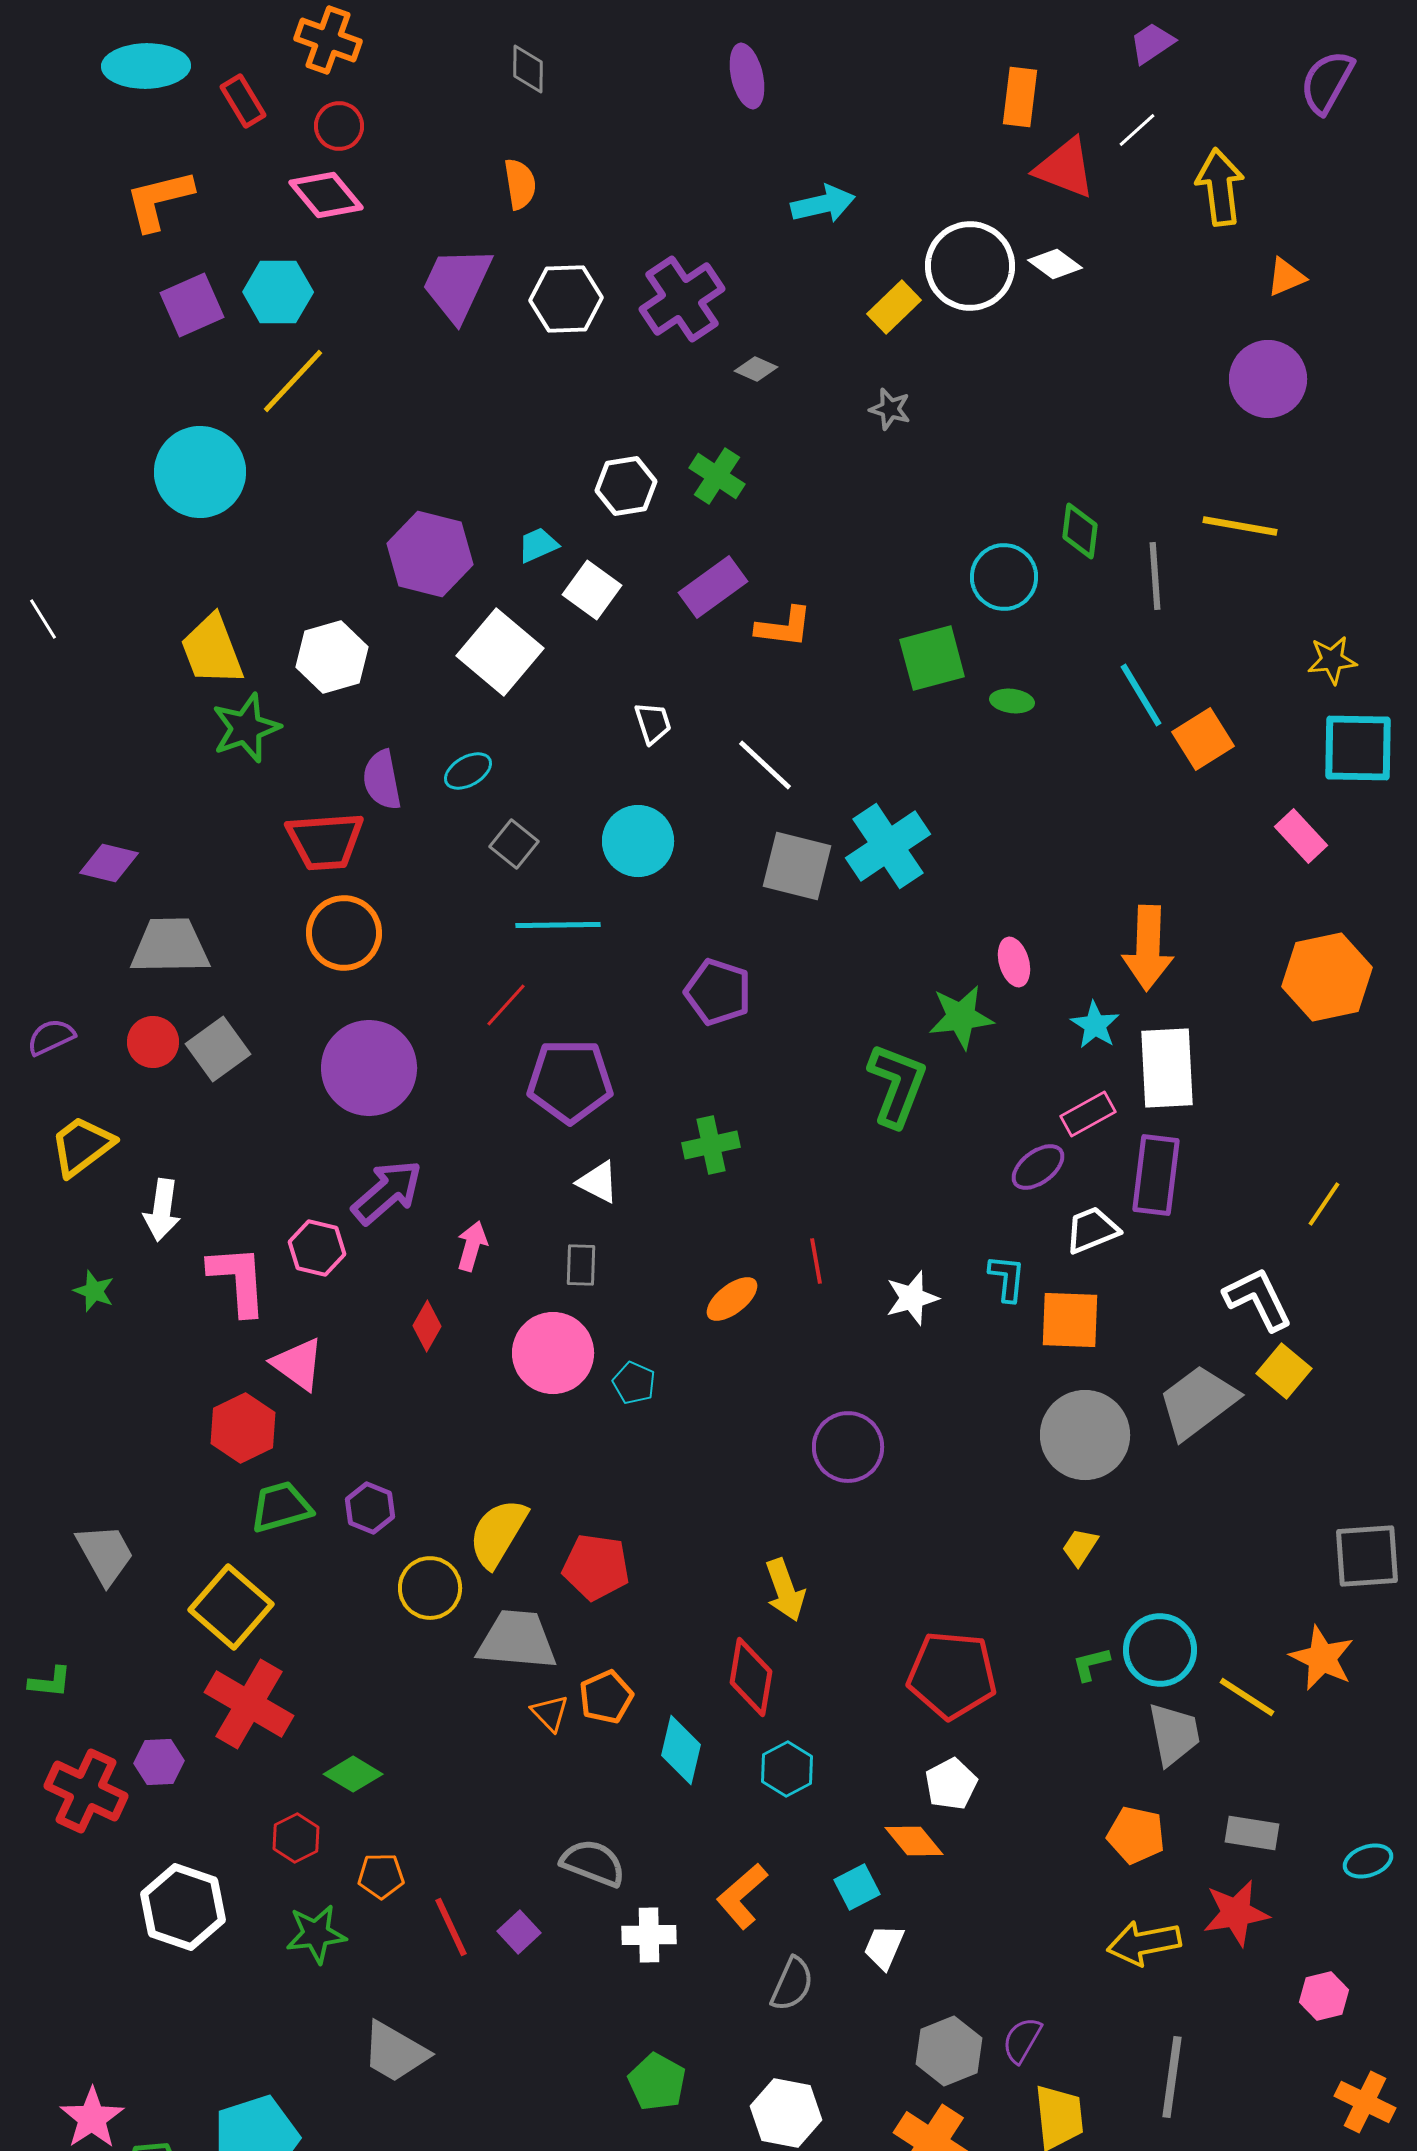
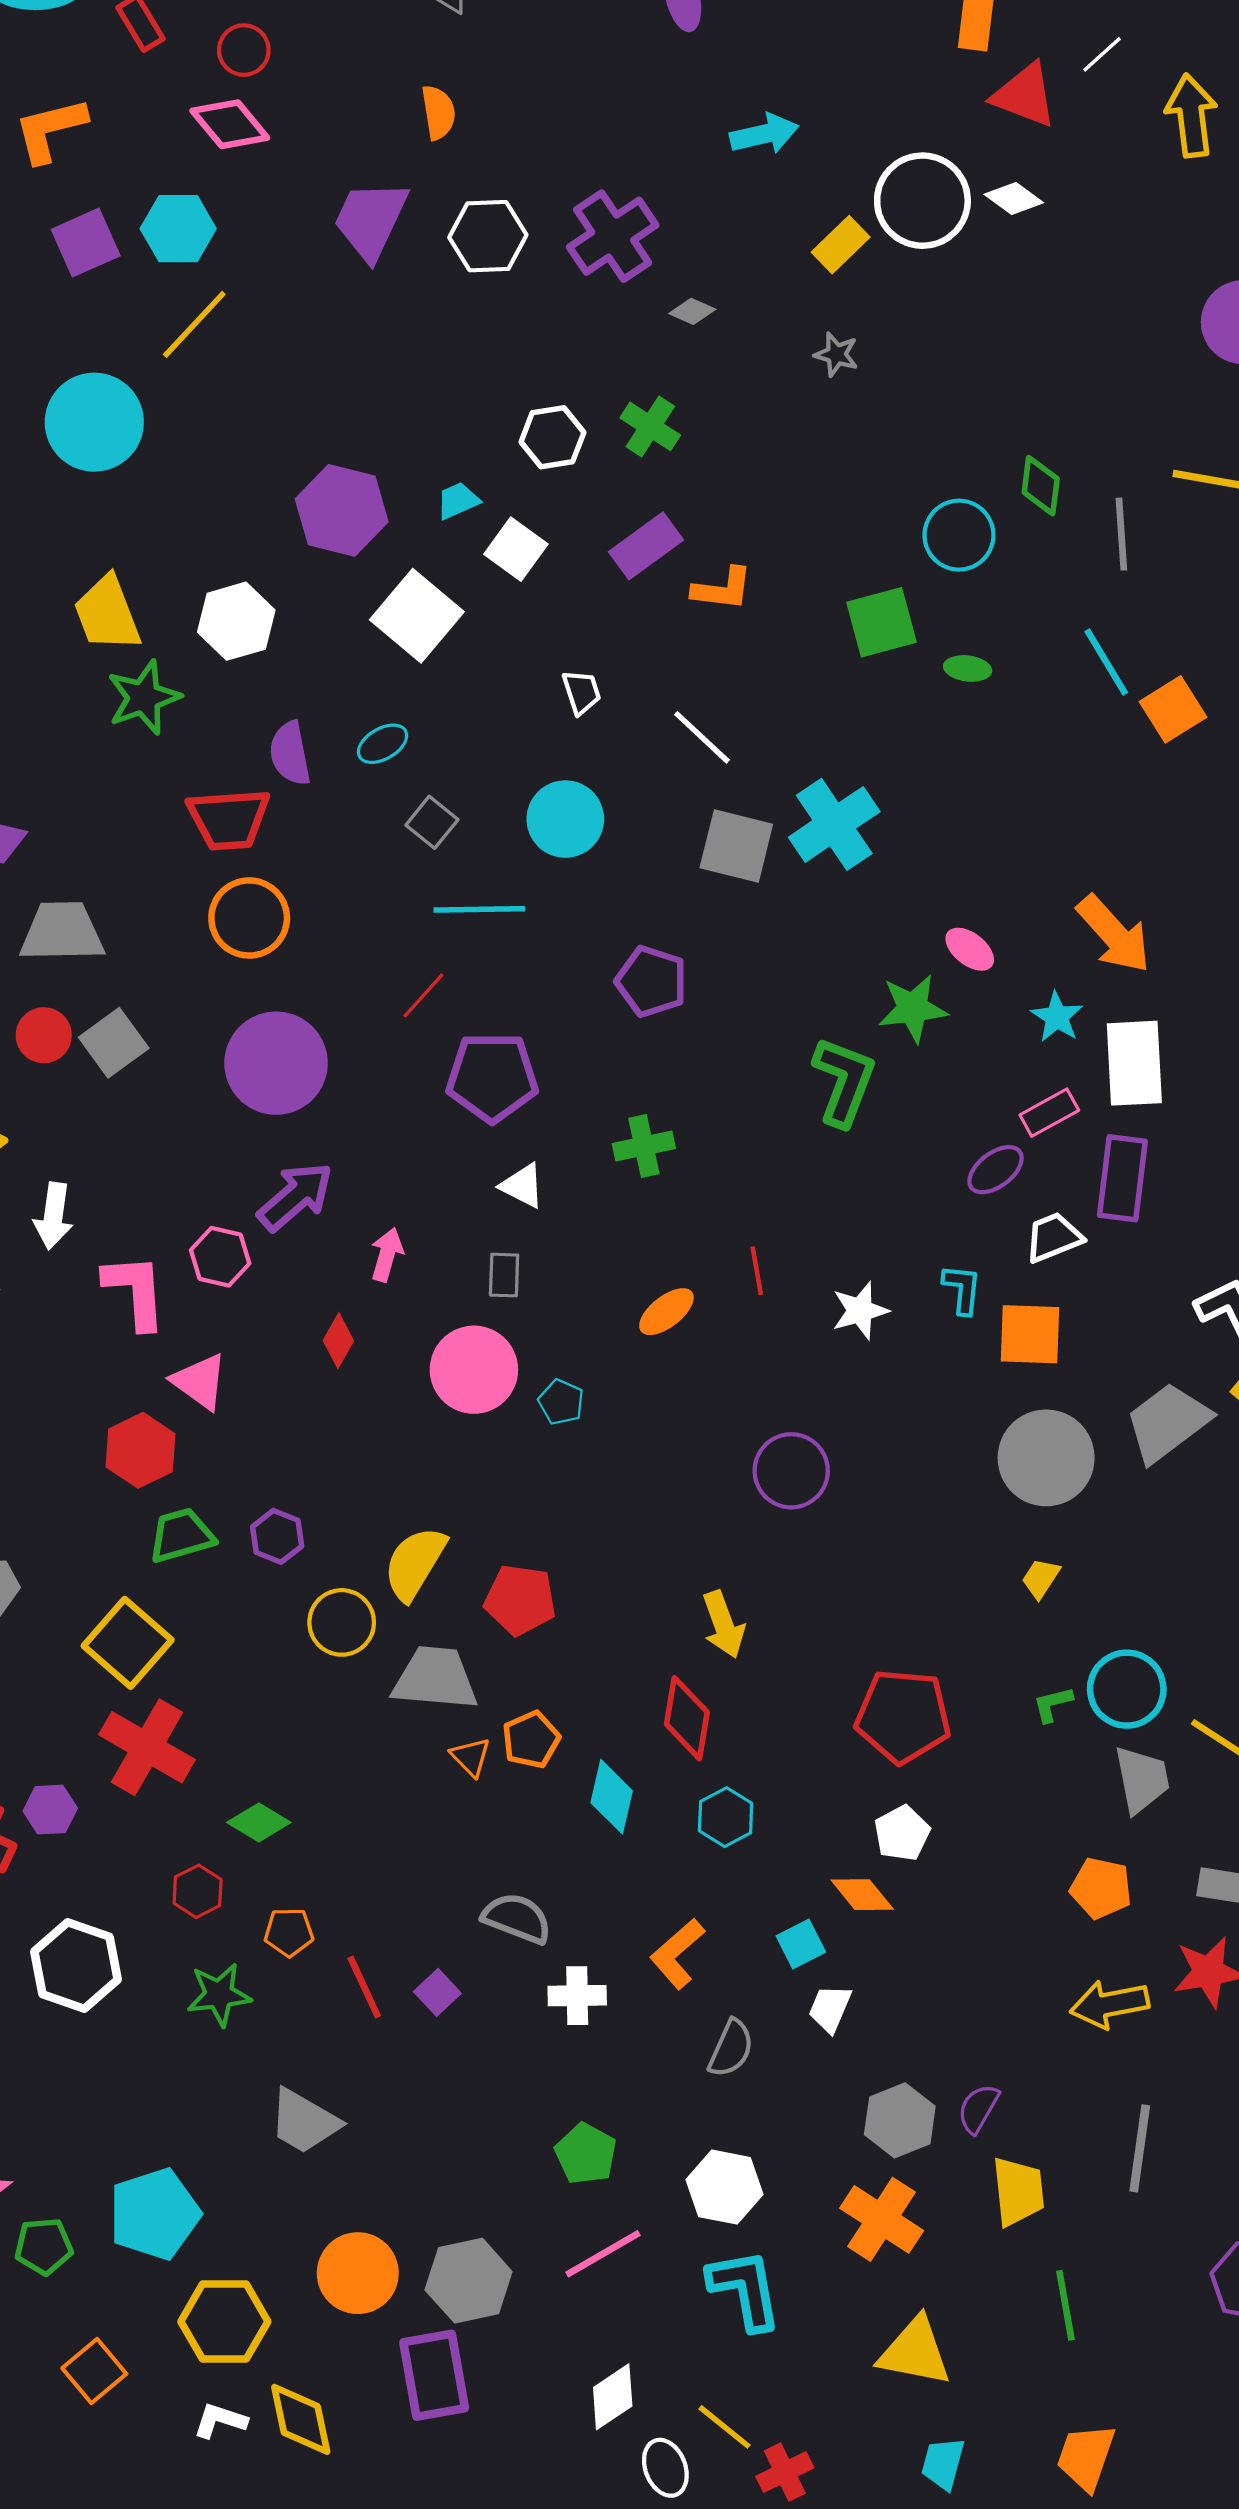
orange arrow: (1148, 948) -> (1114, 934), turned -44
pink ellipse: (1014, 962) -> (970, 949), turned -36

